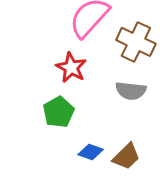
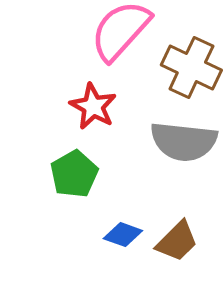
gray semicircle: (131, 91) -> (184, 141), size x1.4

